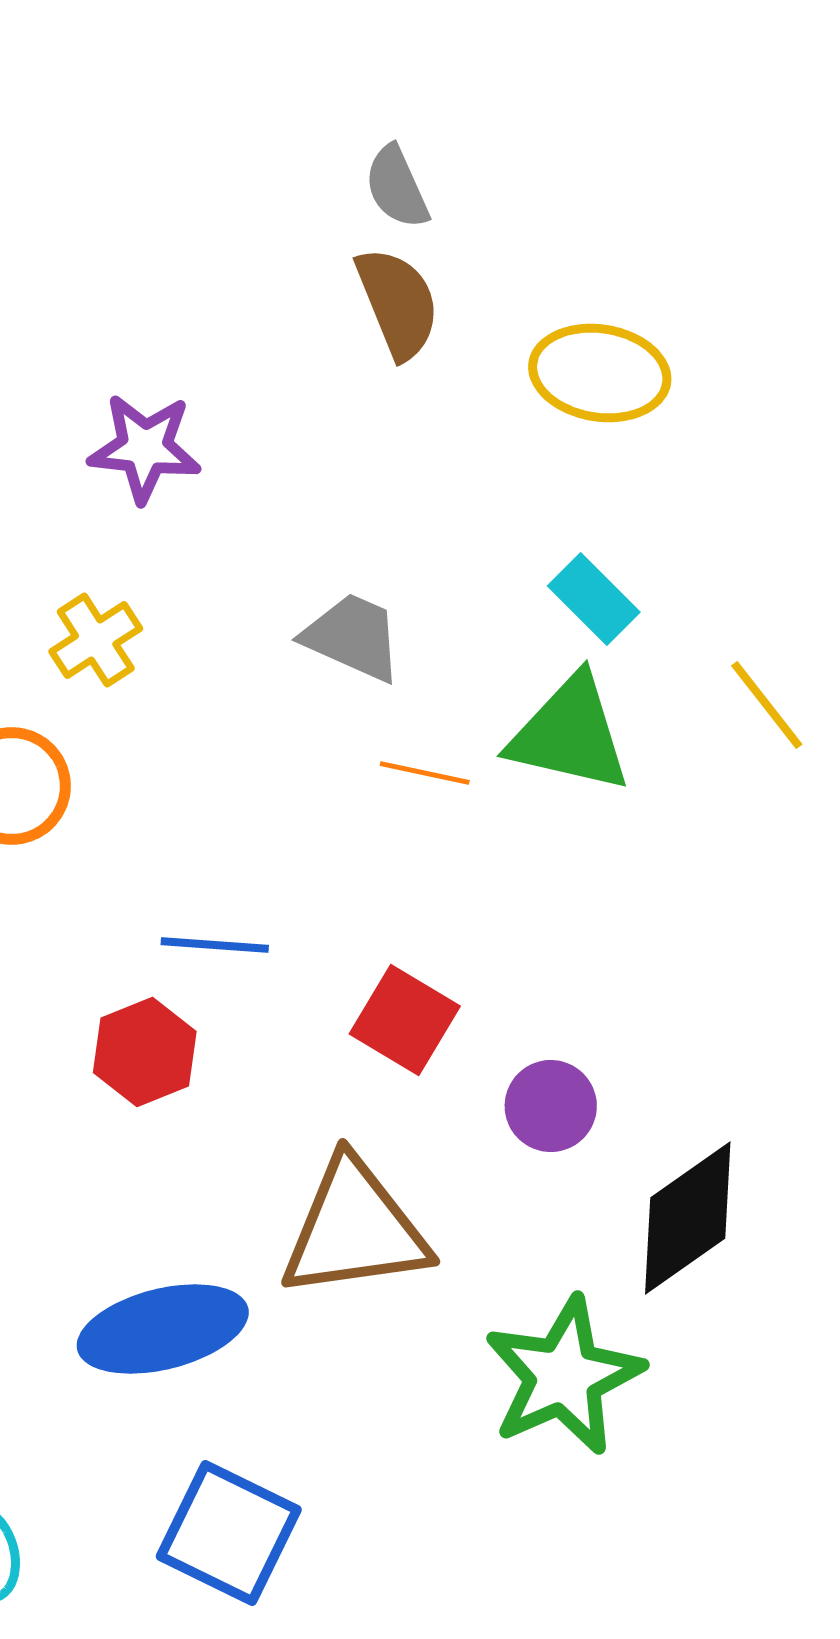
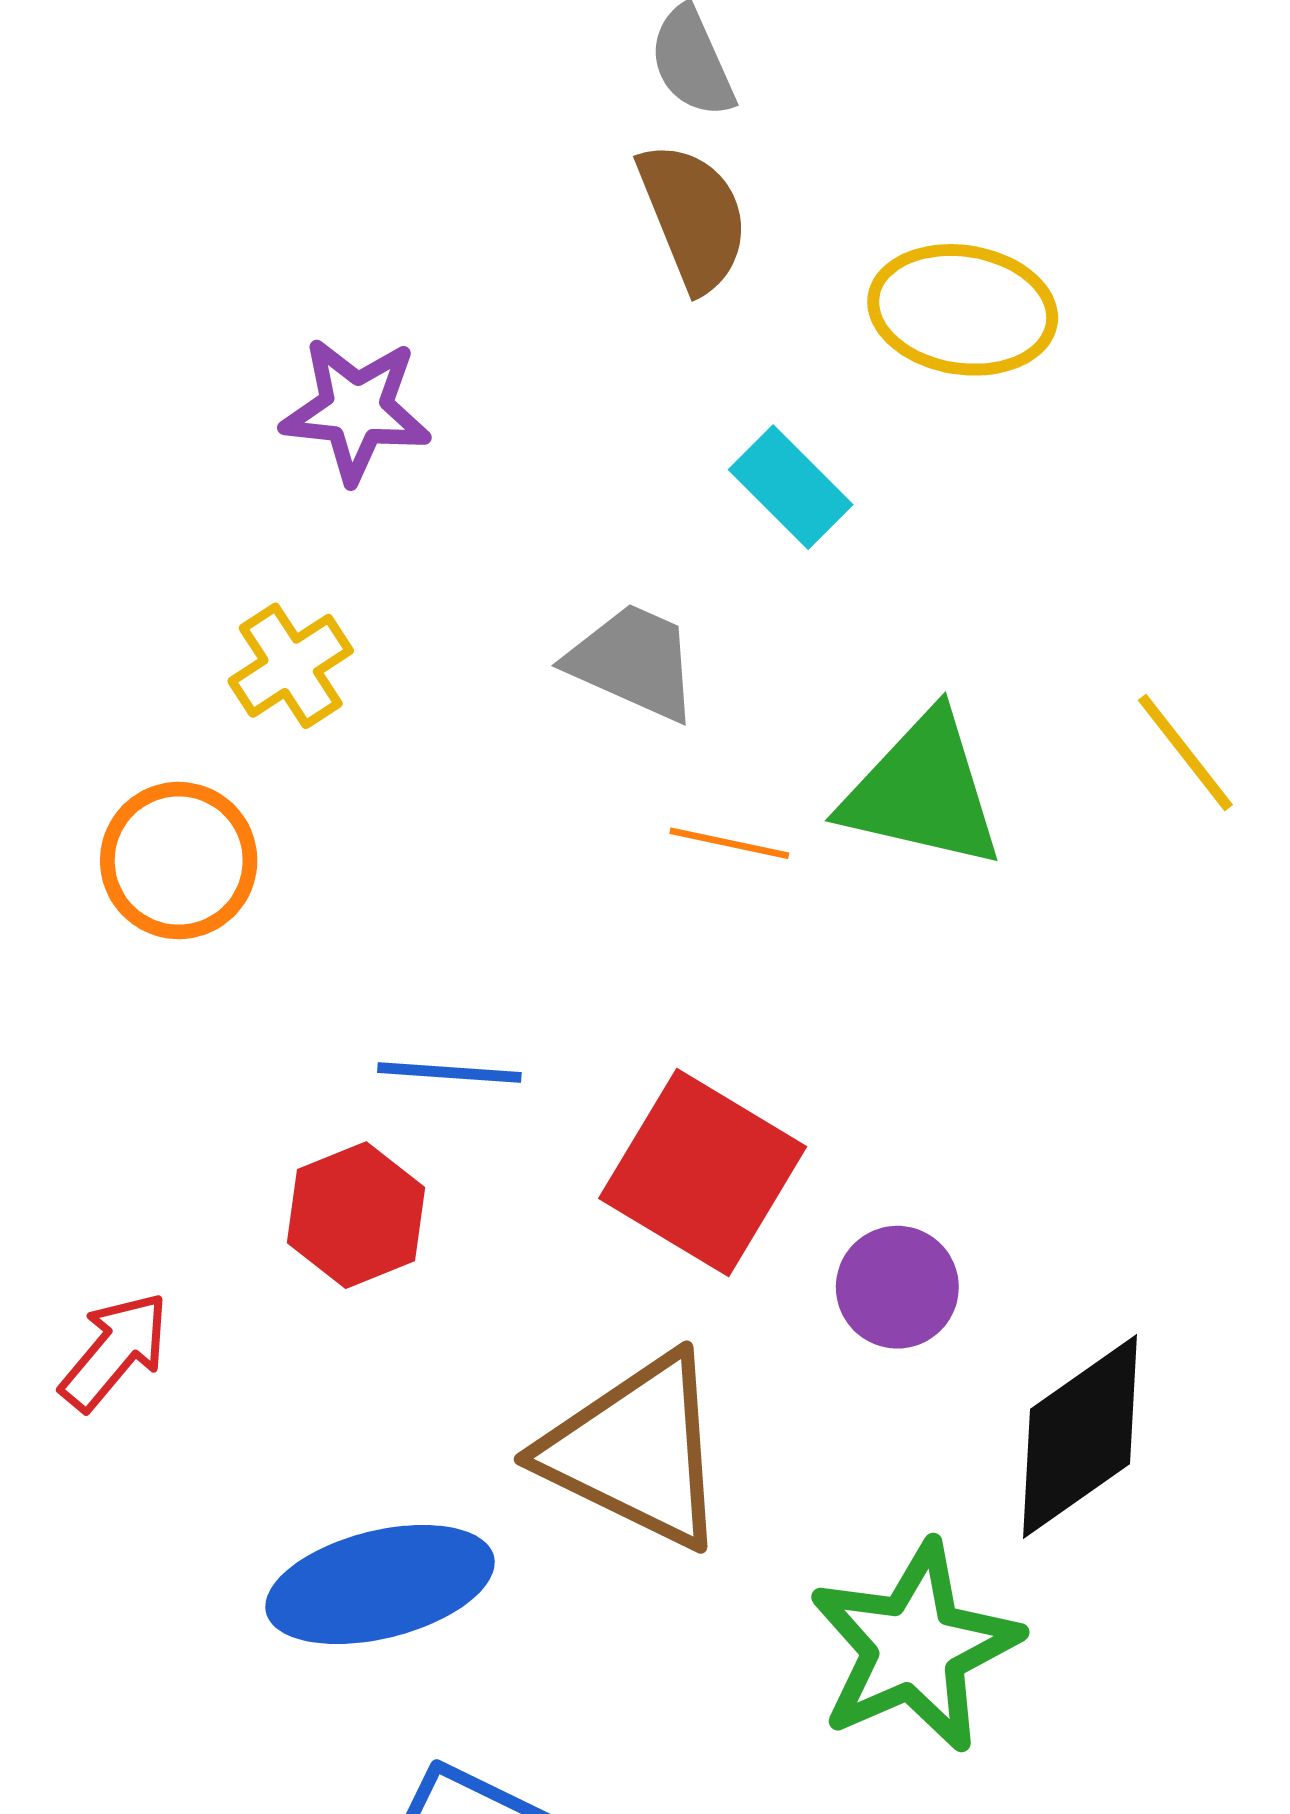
cyan rectangle: (594, 599) -> (791, 487), moved
red square: (405, 1020) -> (703, 1173), size x1.4
brown triangle: (355, 1229) -> (636, 1451), turned 34

